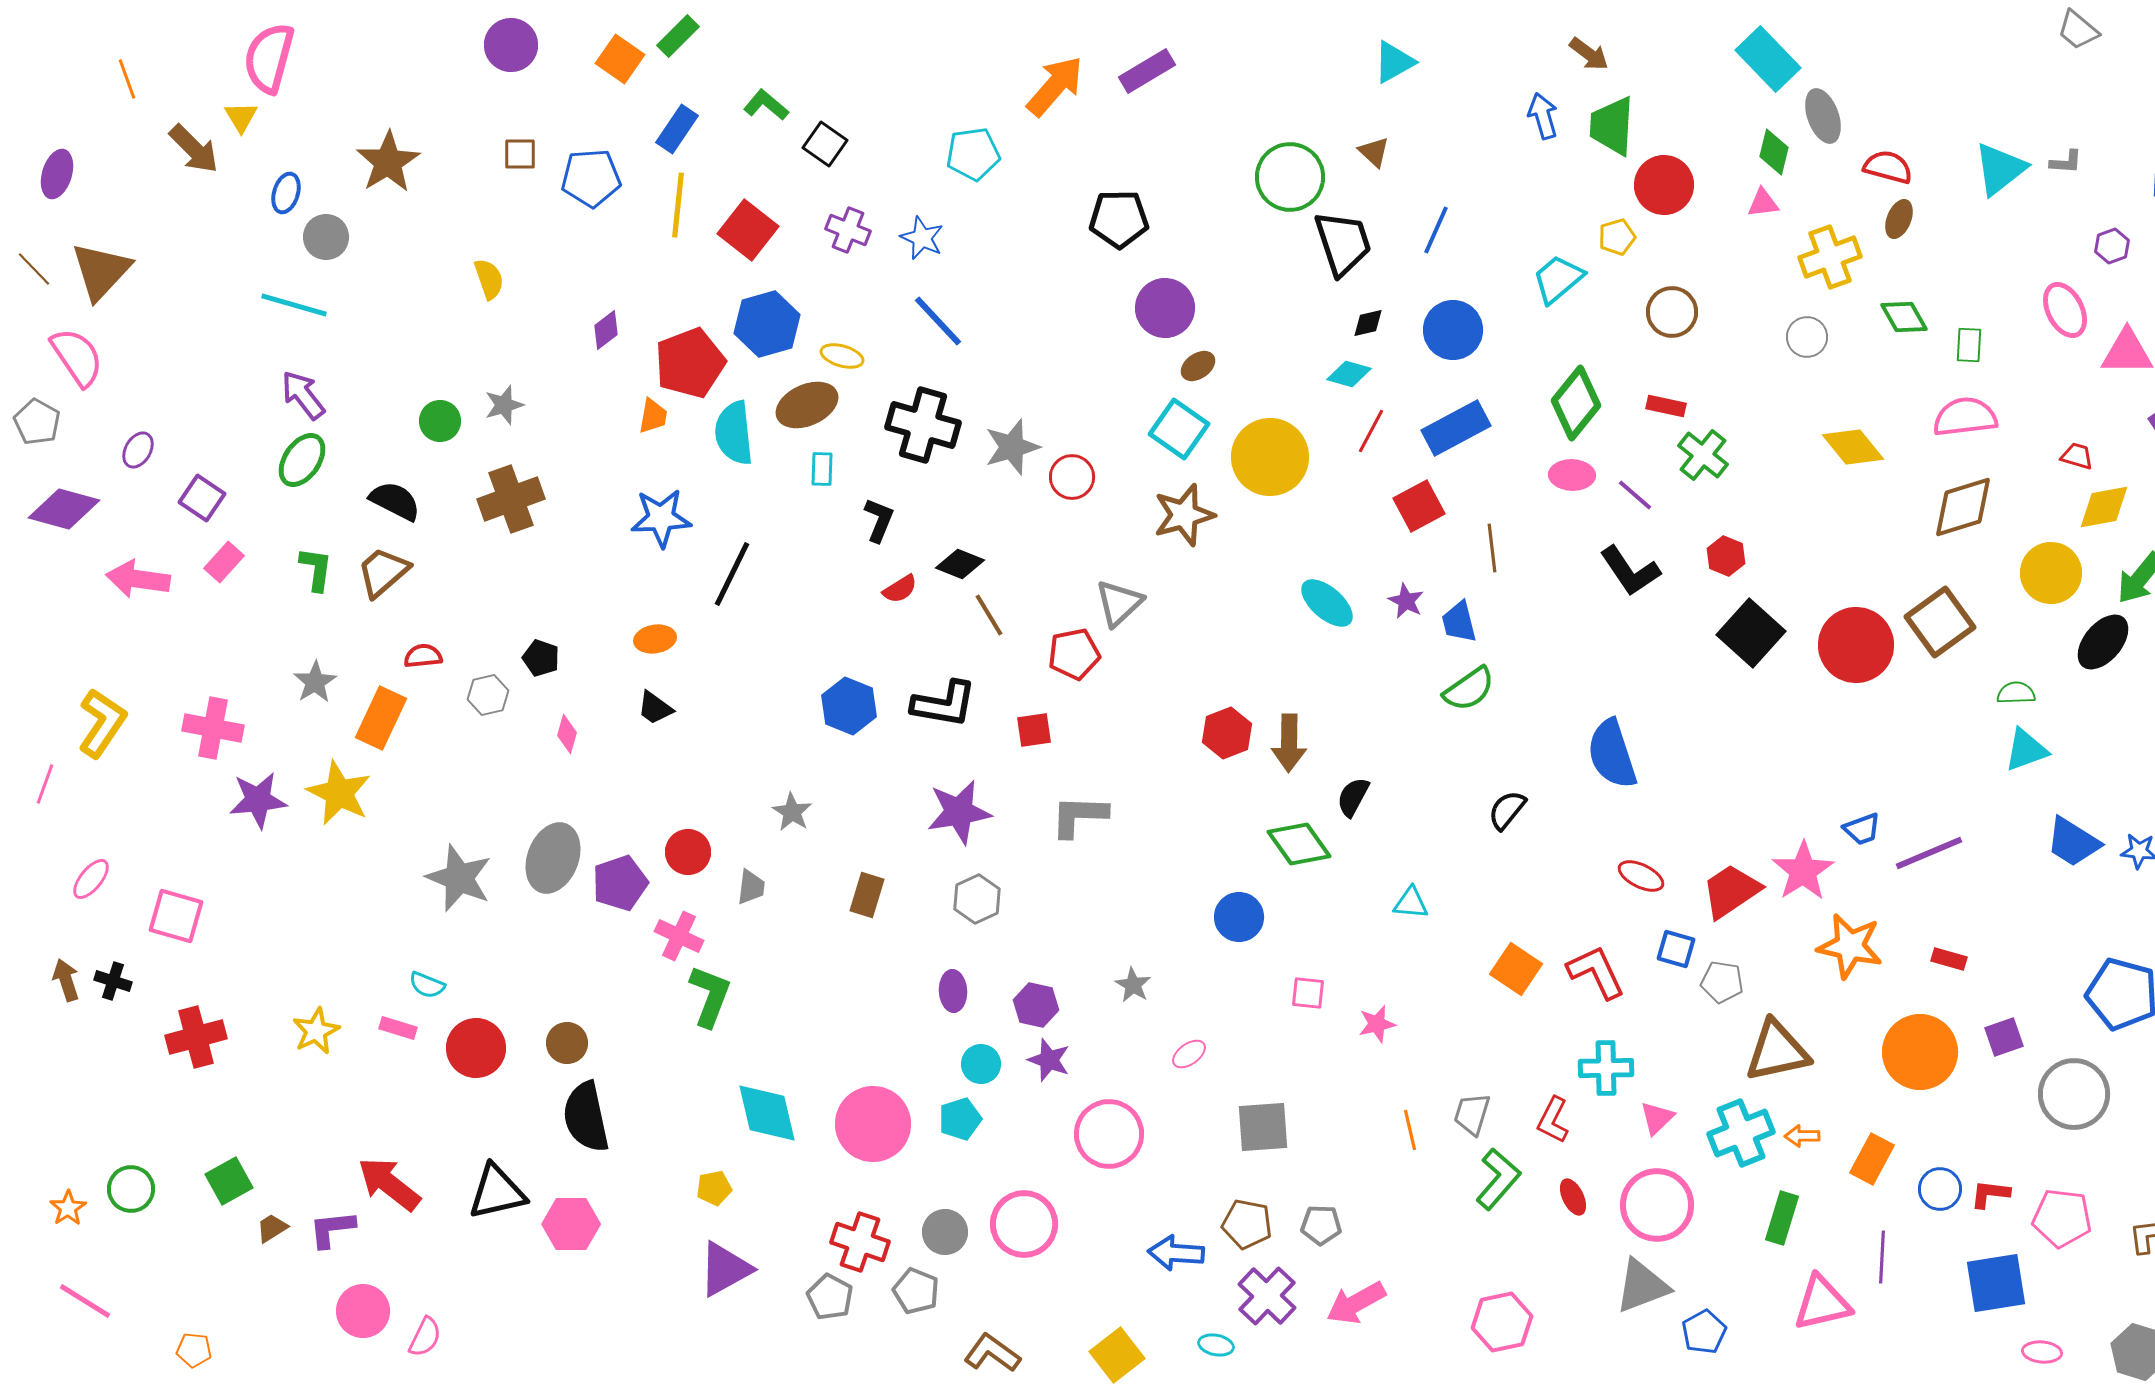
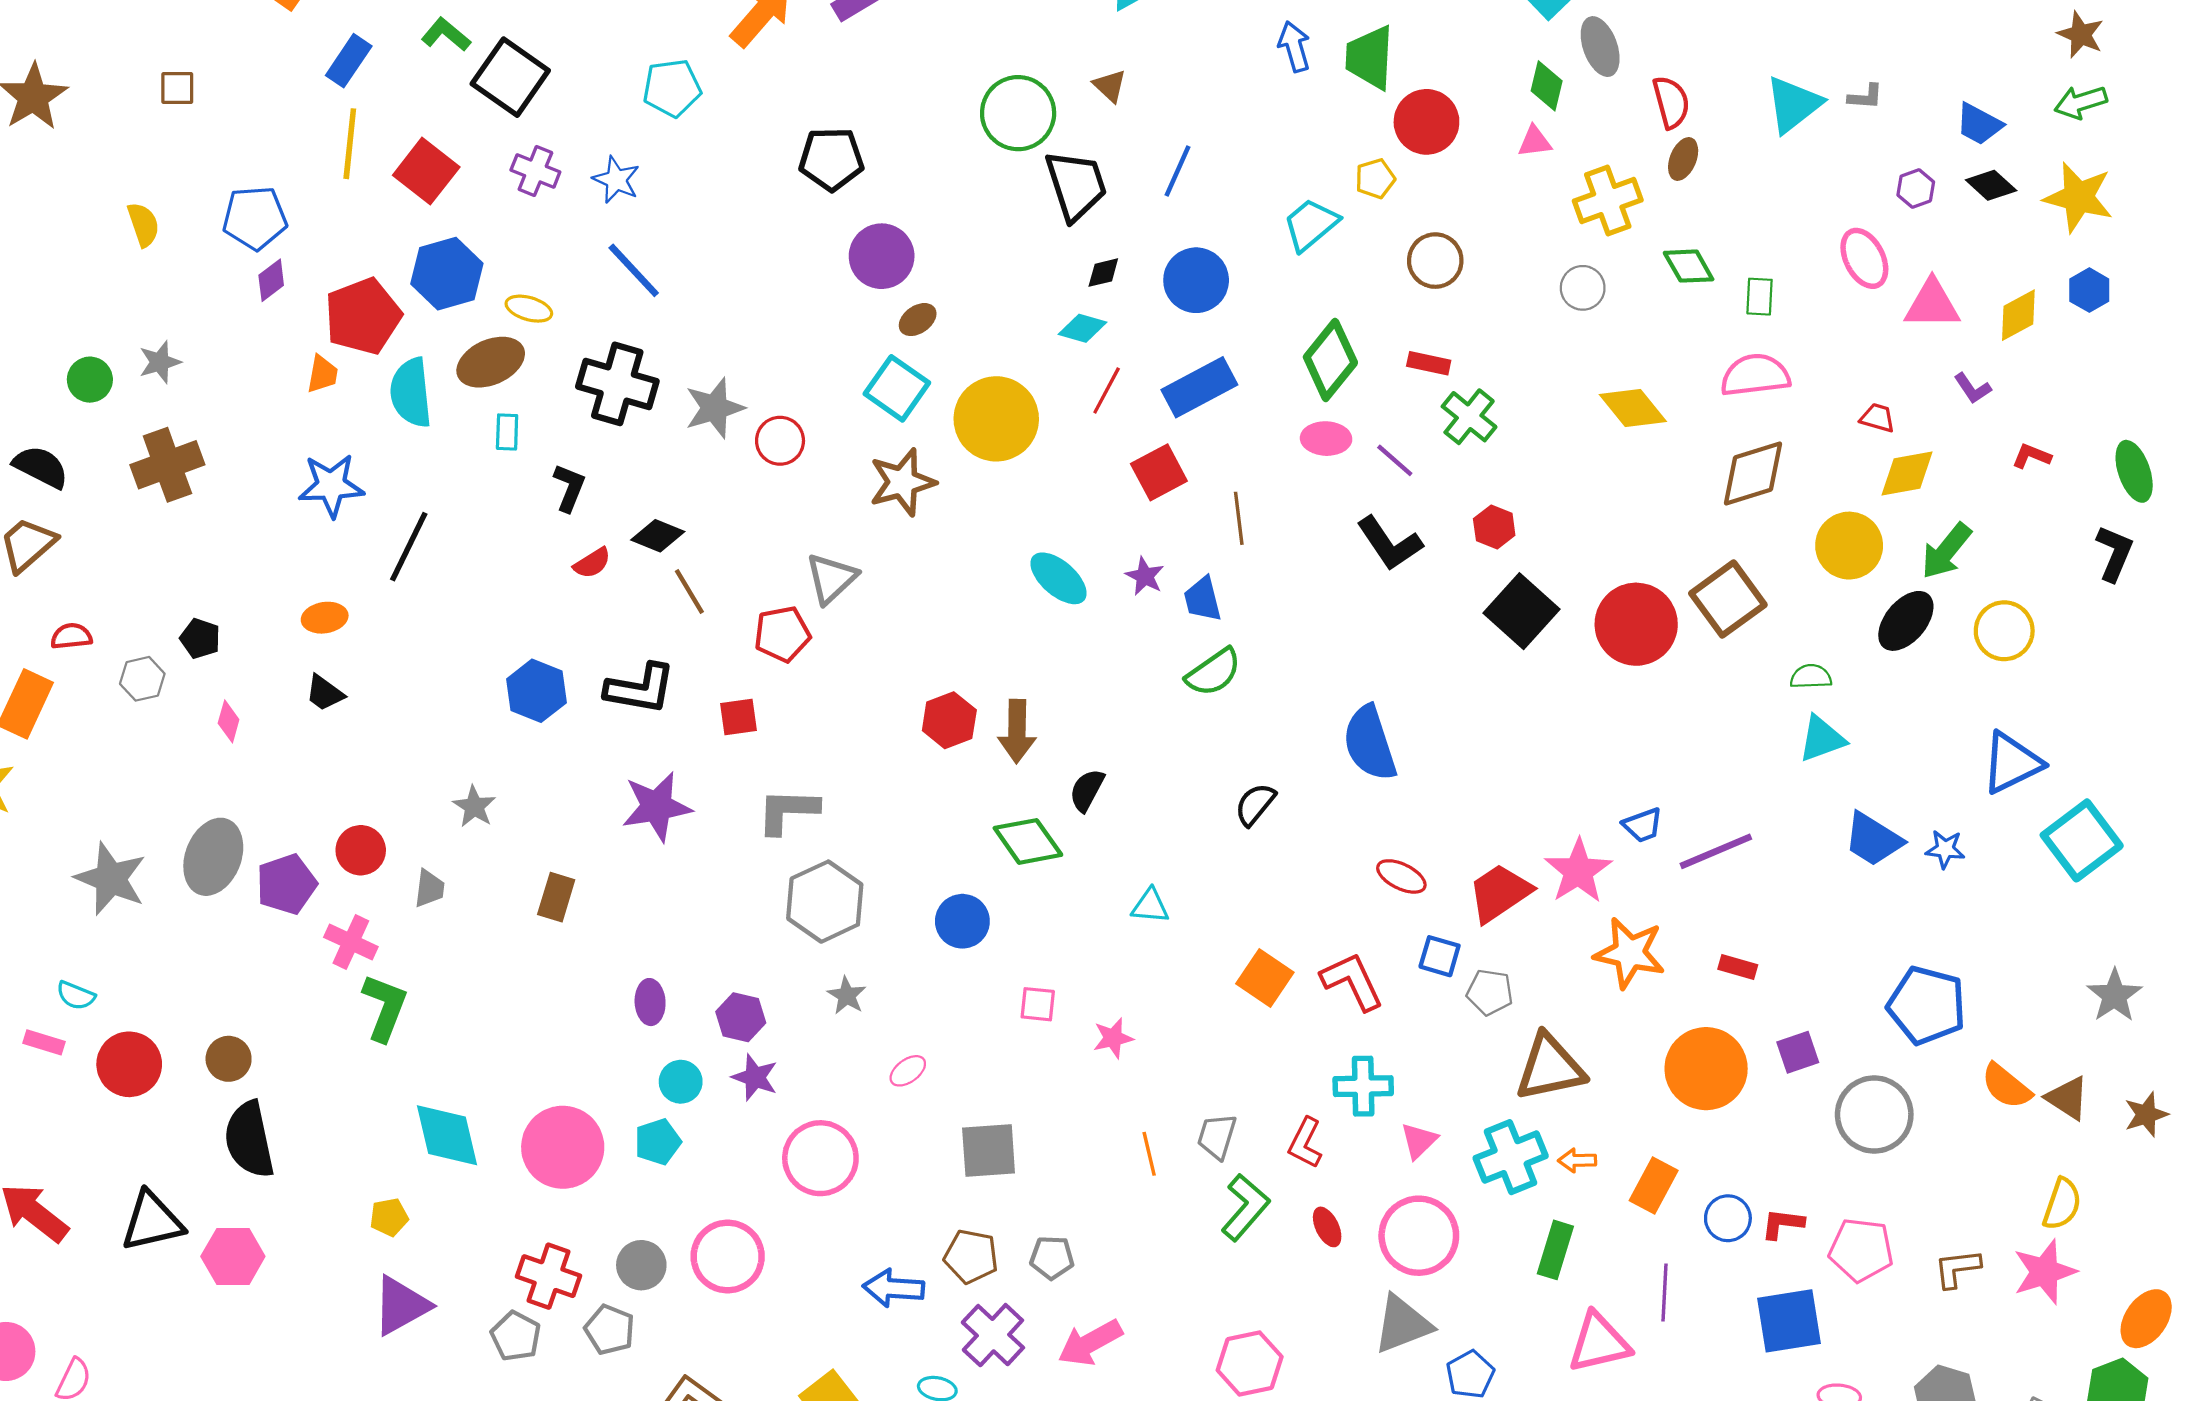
black square: (825, 144) -> (510, 77), size x1.6
red semicircle: (1888, 167) -> (1671, 102), turned 60
blue pentagon: (591, 178) -> (255, 218), moved
gray hexagon: (977, 899) -> (825, 902), moved, size x1.5

